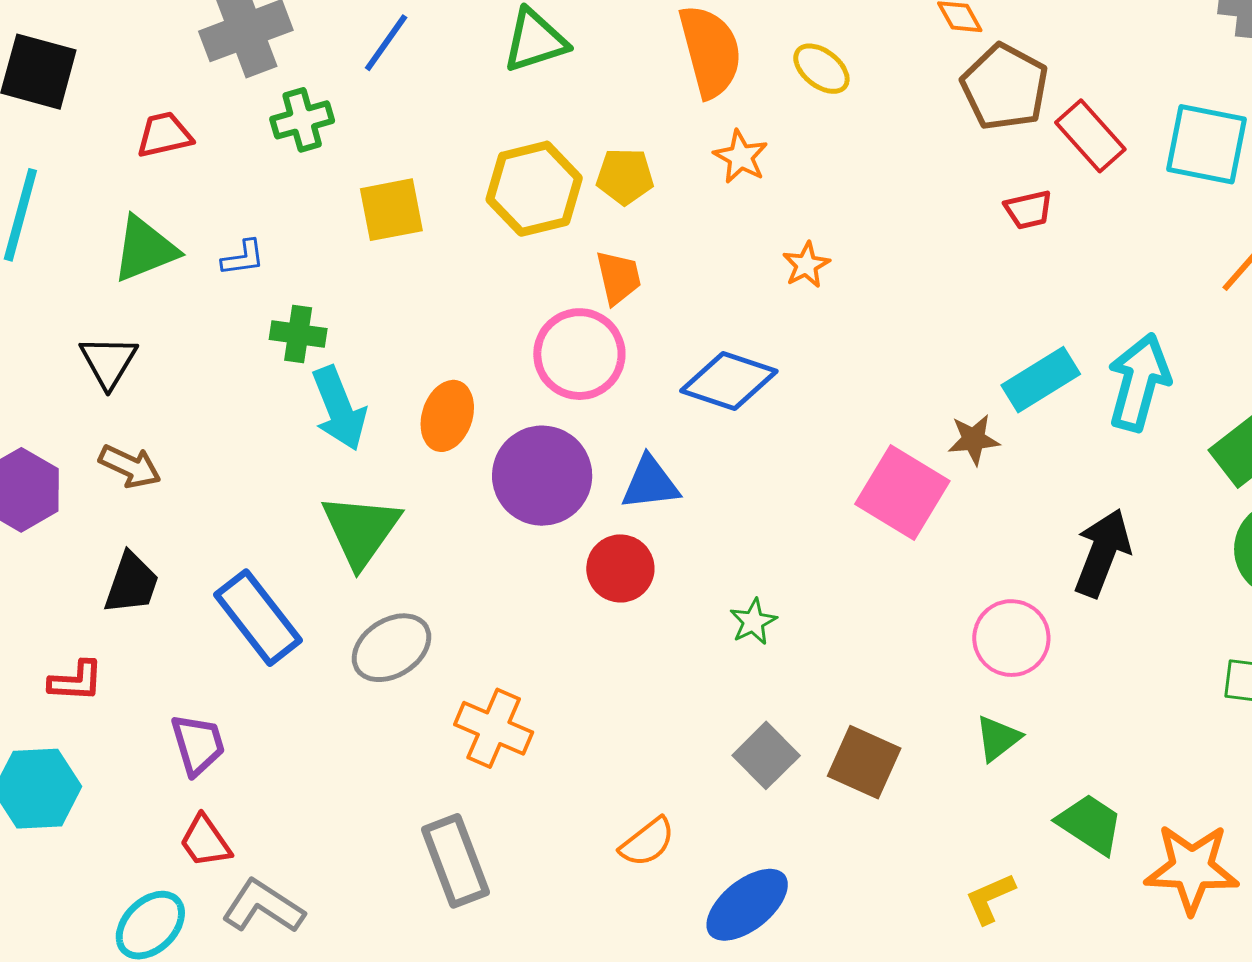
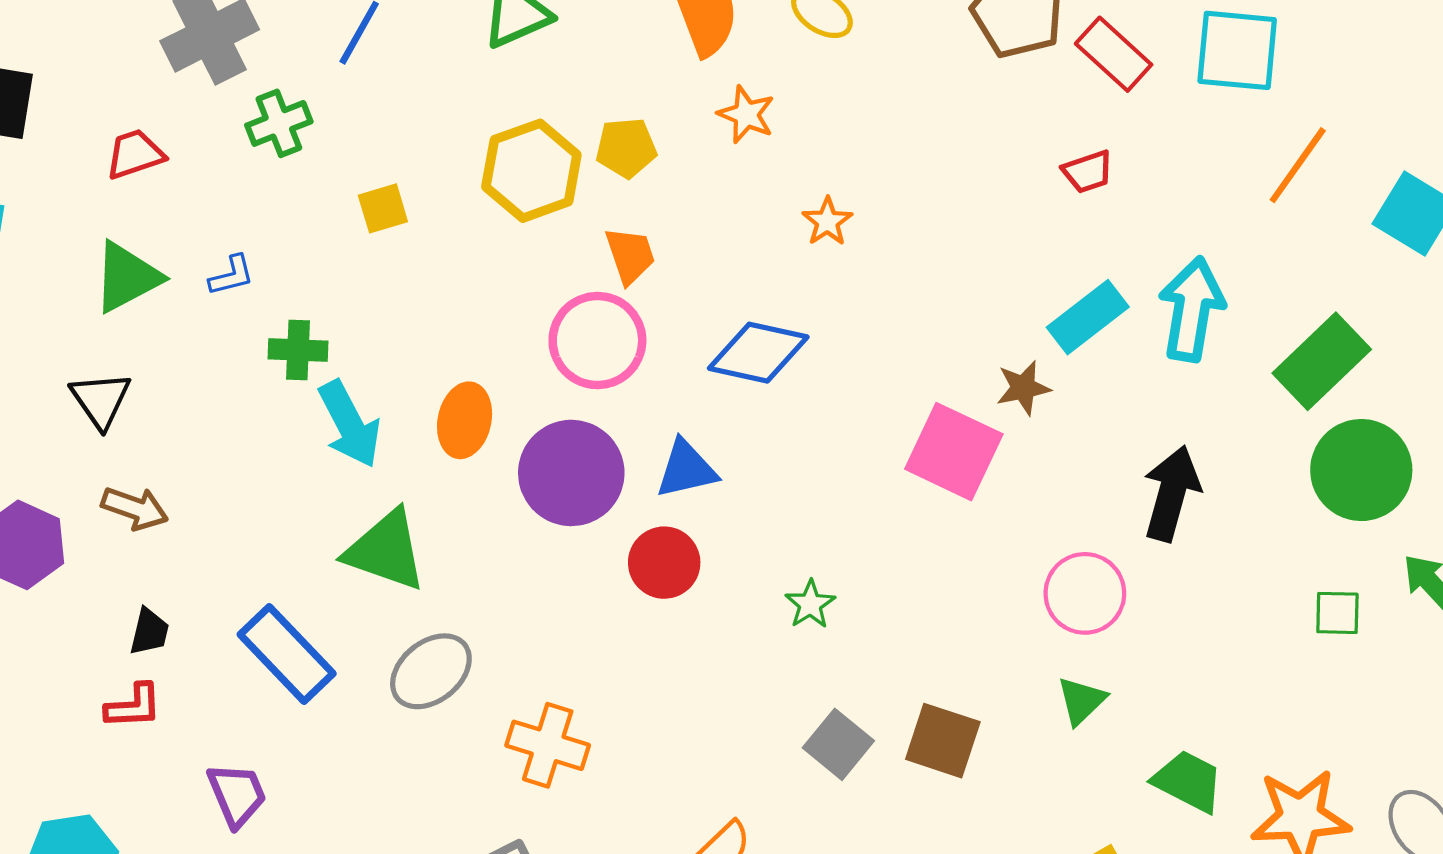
yellow square: (391, 210) -> (383, 208), size x0.7
red trapezoid: (1028, 210) -> (1088, 172), moved
green triangle: (361, 530) -> (386, 550), turned -40
black trapezoid: (132, 583) -> (149, 632), size x0.7
red L-shape: (76, 681) -> (133, 706), moved

